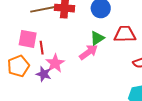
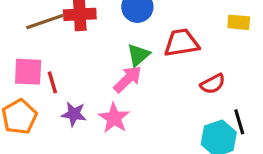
pink star: (55, 63) -> (114, 118), moved
purple star: (44, 74) -> (74, 114), moved

